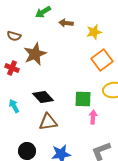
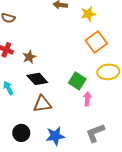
brown star: (35, 54) -> (29, 57), moved, size x0.6
green square: (83, 99) -> (77, 81), turned 30

